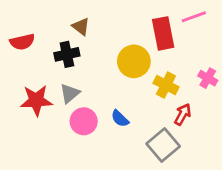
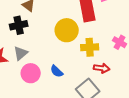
yellow cross: (166, 85) -> (90, 47), turned -30
red arrow: (183, 114) -> (102, 68), turned 70

